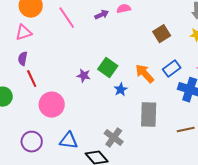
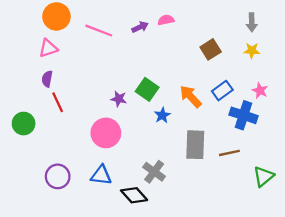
pink line: (67, 18) -> (99, 31), turned -35
pink circle: (52, 105) -> (106, 133), moved
brown line: (186, 130) -> (229, 153), moved

